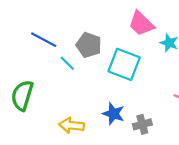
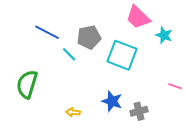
gray pentagon: (89, 45) -> (89, 37), turned -30
yellow arrow: (72, 125) -> (73, 112), size x0.6

